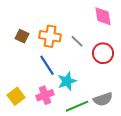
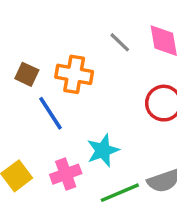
gray line: (77, 41) -> (120, 42), moved
blue line: (47, 65) -> (50, 113), moved

